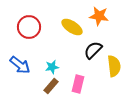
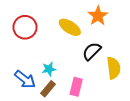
orange star: (99, 16) -> (98, 16), turned 30
blue arrow: (20, 65) -> (25, 79), moved

